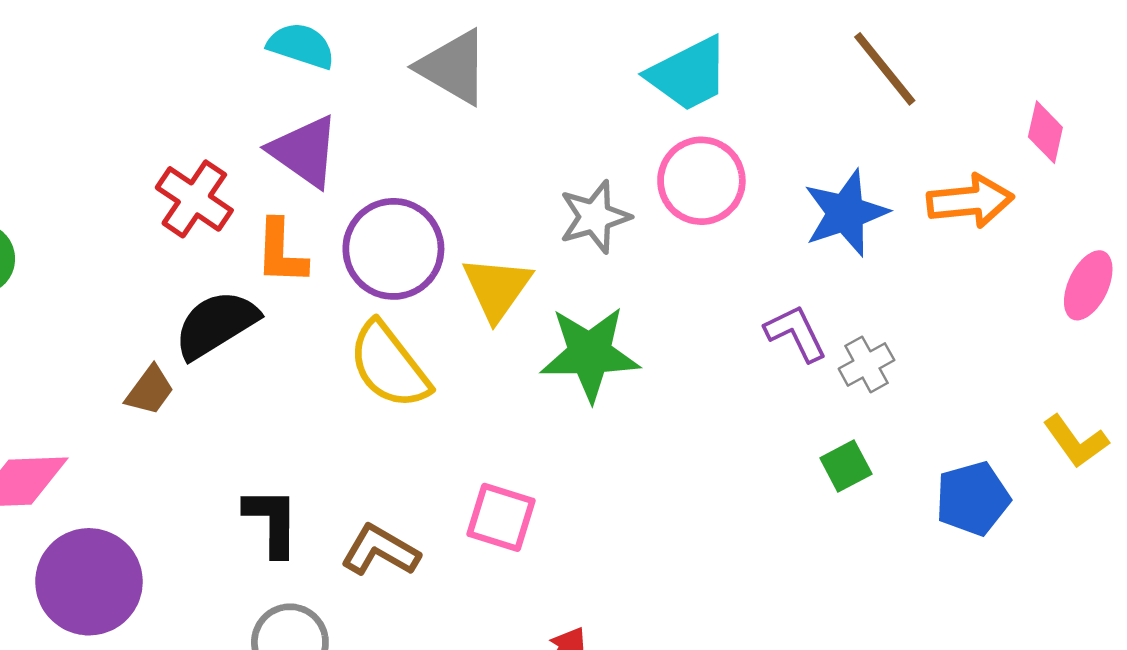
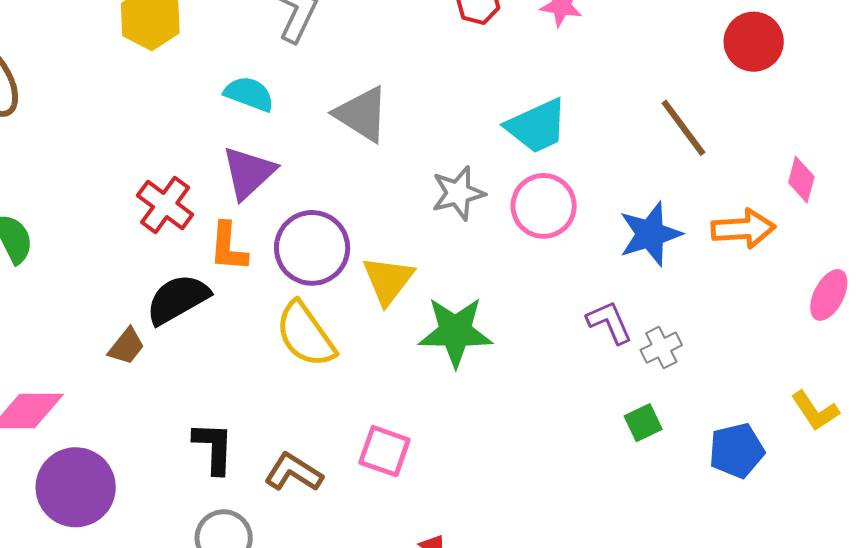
purple triangle: (304, 151) -> (249, 173), turned 40
gray star: (595, 217) -> (458, 193), moved

